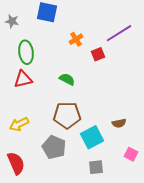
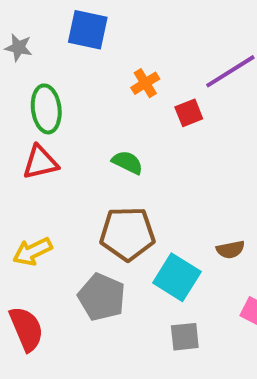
cyan square: (92, 137) -> (177, 277), turned -30

